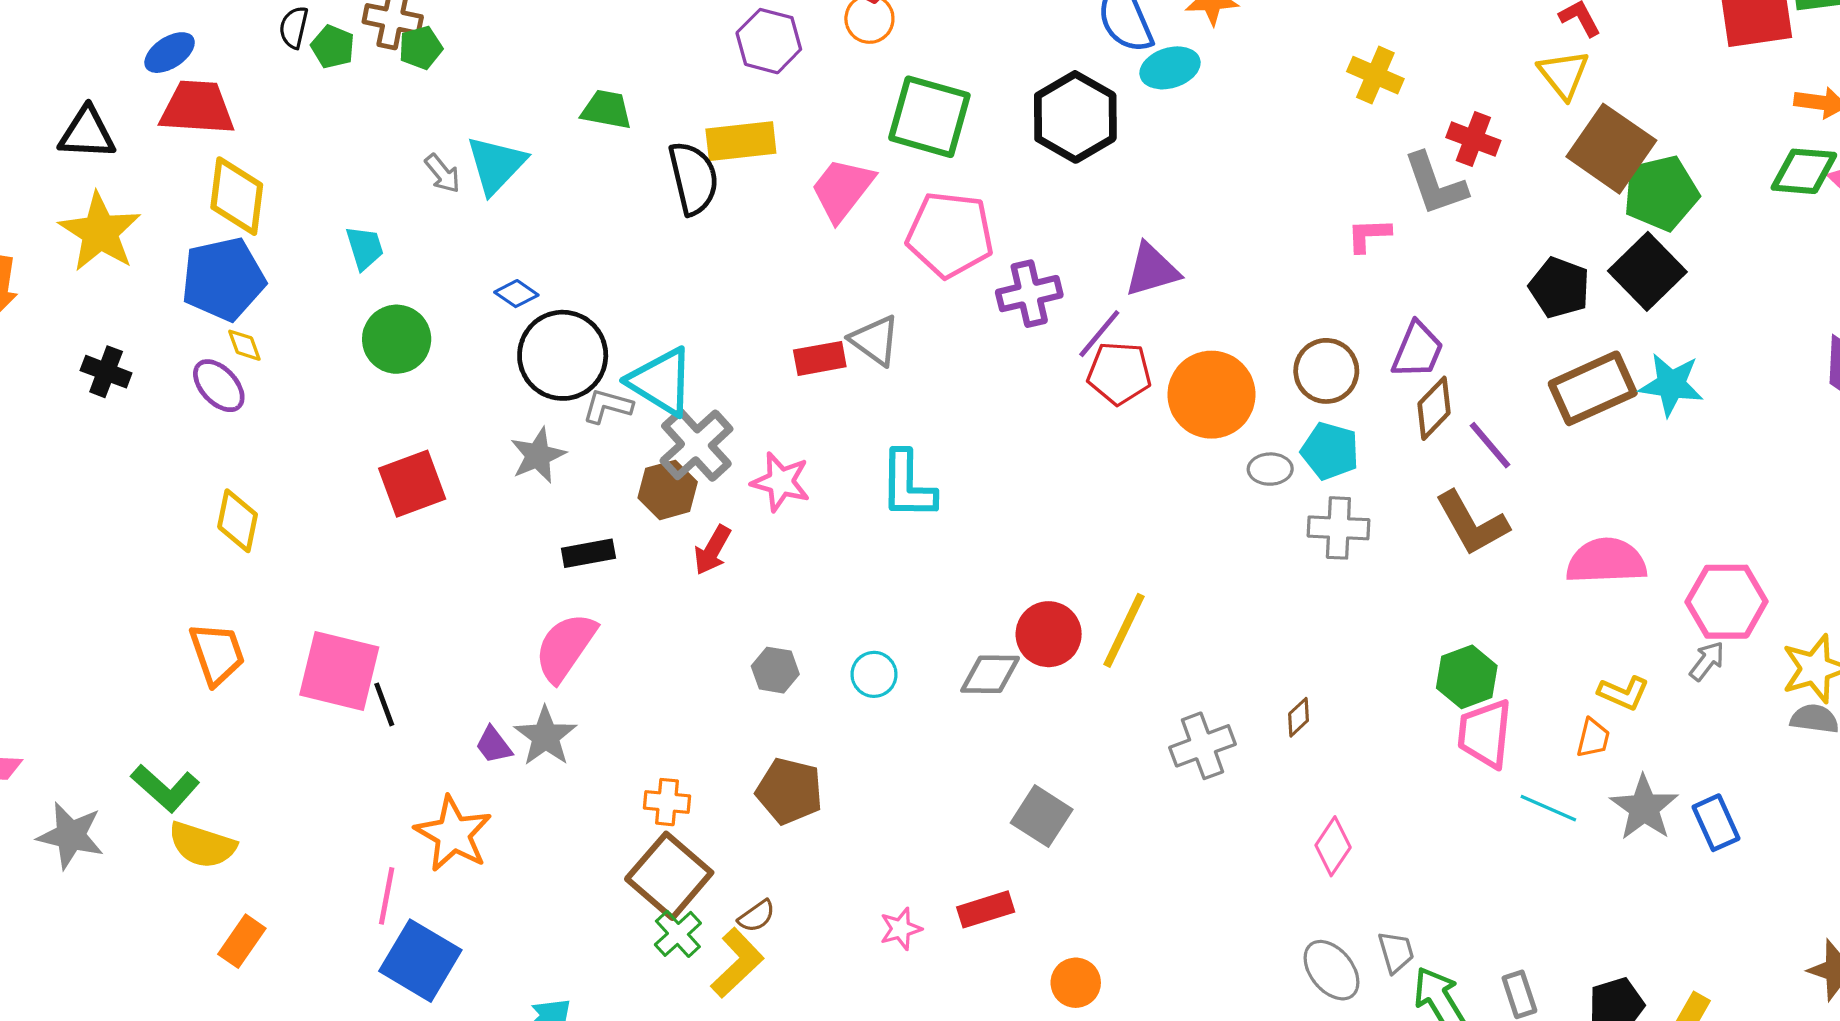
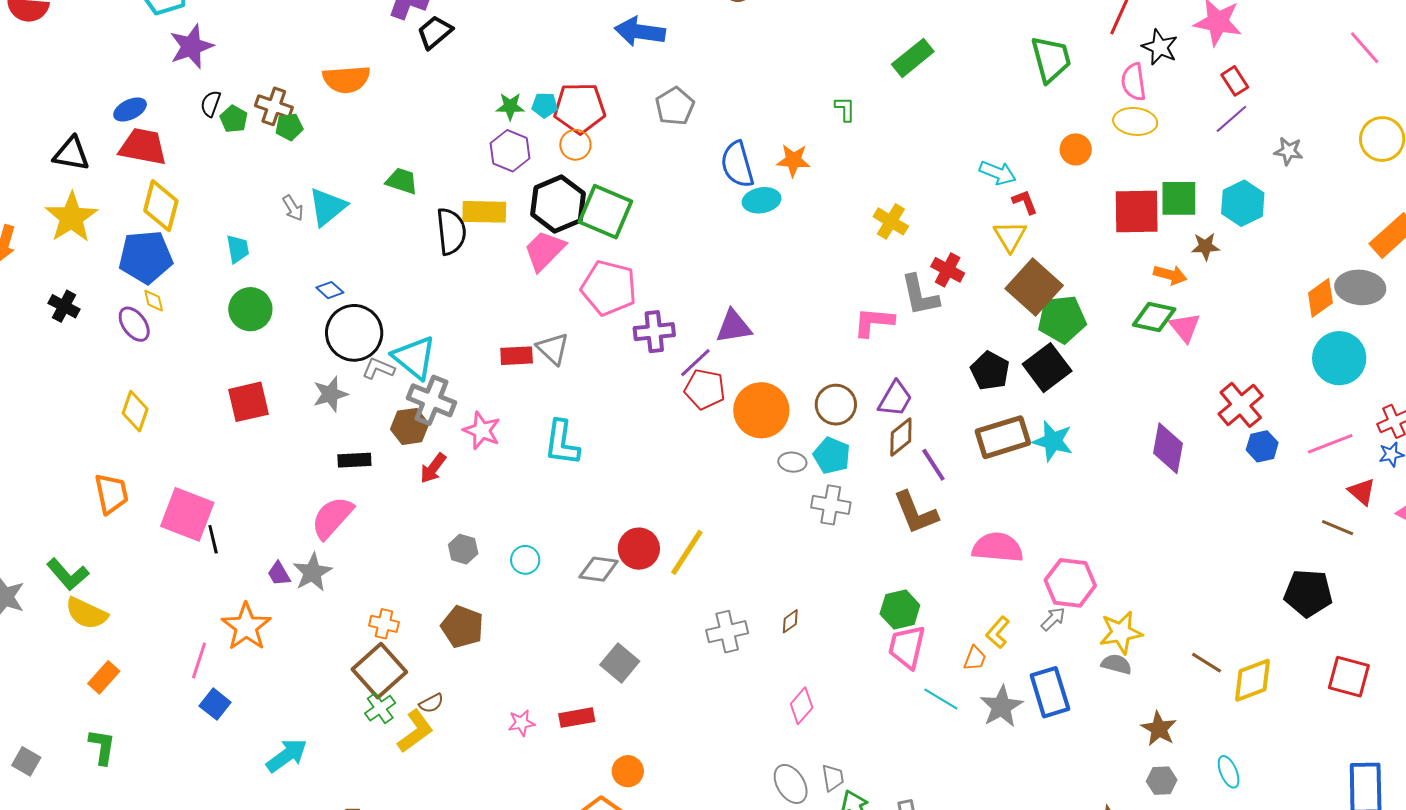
black hexagon: (1075, 117) -> (558, 204), moved
pink L-shape: (1369, 235) -> (874, 322), size x1.4
gray cross: (696, 445) -> (431, 400), turned -33
yellow L-shape: (1623, 693) -> (998, 632), turned 100
blue rectangle: (1716, 823) -> (1050, 692), moved, size x1.4
blue square: (420, 961) -> (215, 704), size x0.6

